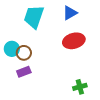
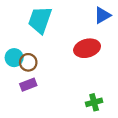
blue triangle: (70, 13) -> (102, 15), moved

